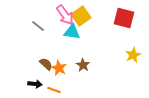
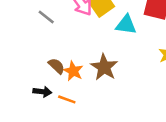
cyan triangle: (72, 32) -> (126, 25), moved
brown star: (83, 65) -> (104, 67), size x1.5

